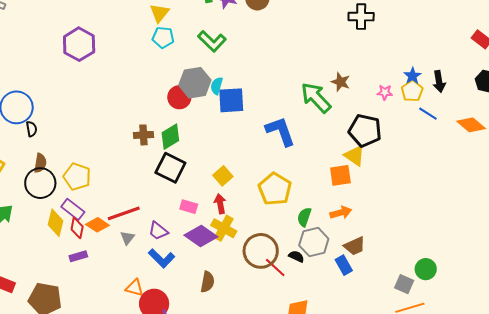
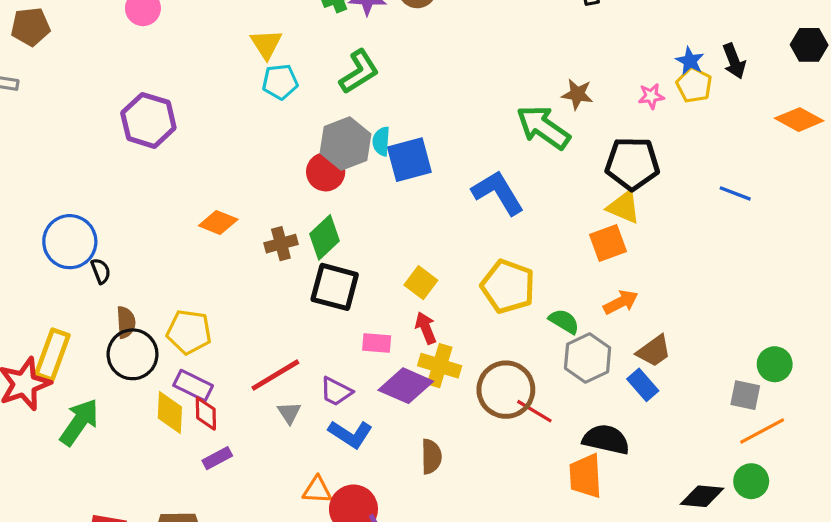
green L-shape: (212, 41) -> (359, 72), turned -64
blue line: (428, 114) -> (735, 193), moved
green semicircle: (304, 217) -> (564, 321), turned 114
orange diamond: (97, 225) -> (218, 223), moved
black semicircle: (296, 256) -> (606, 439), moved, size x1.8

